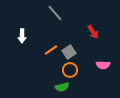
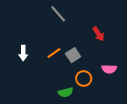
white arrow: (22, 36) -> (23, 53), moved
orange circle: (70, 70) -> (84, 79), moved

